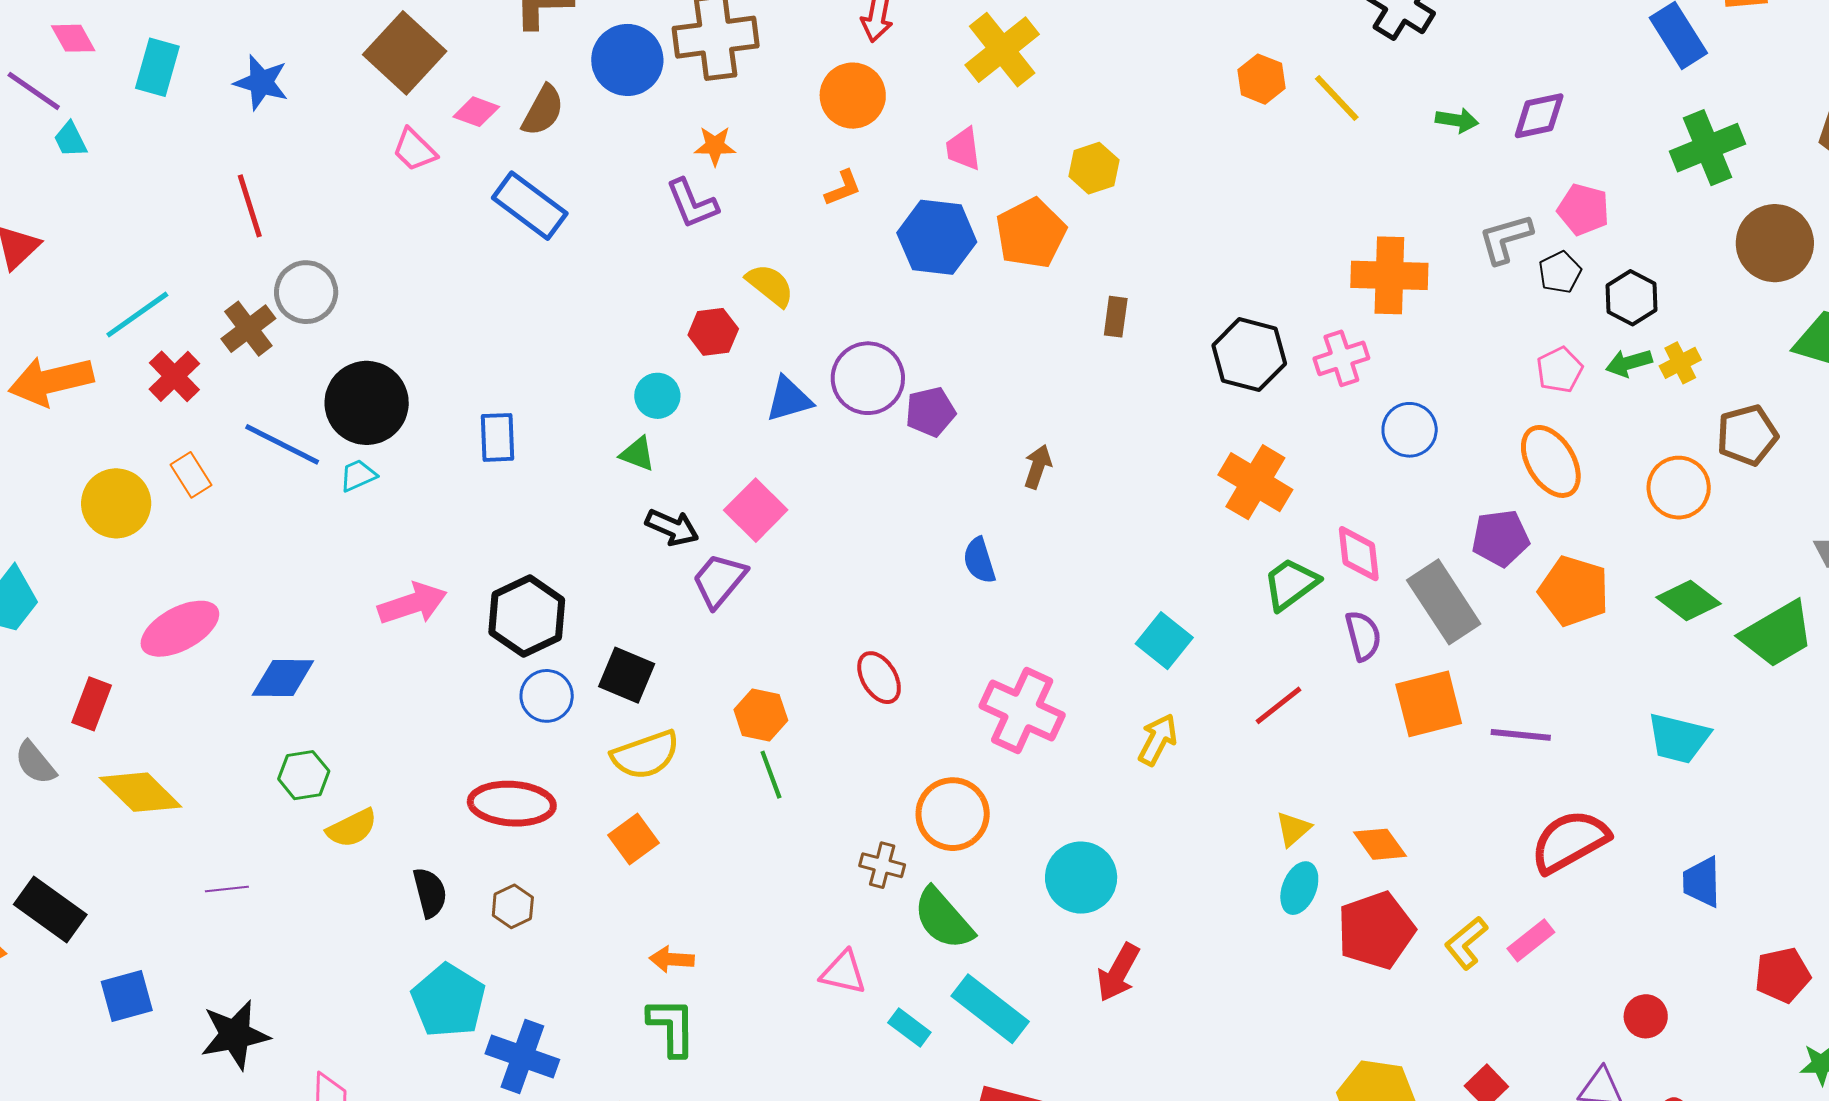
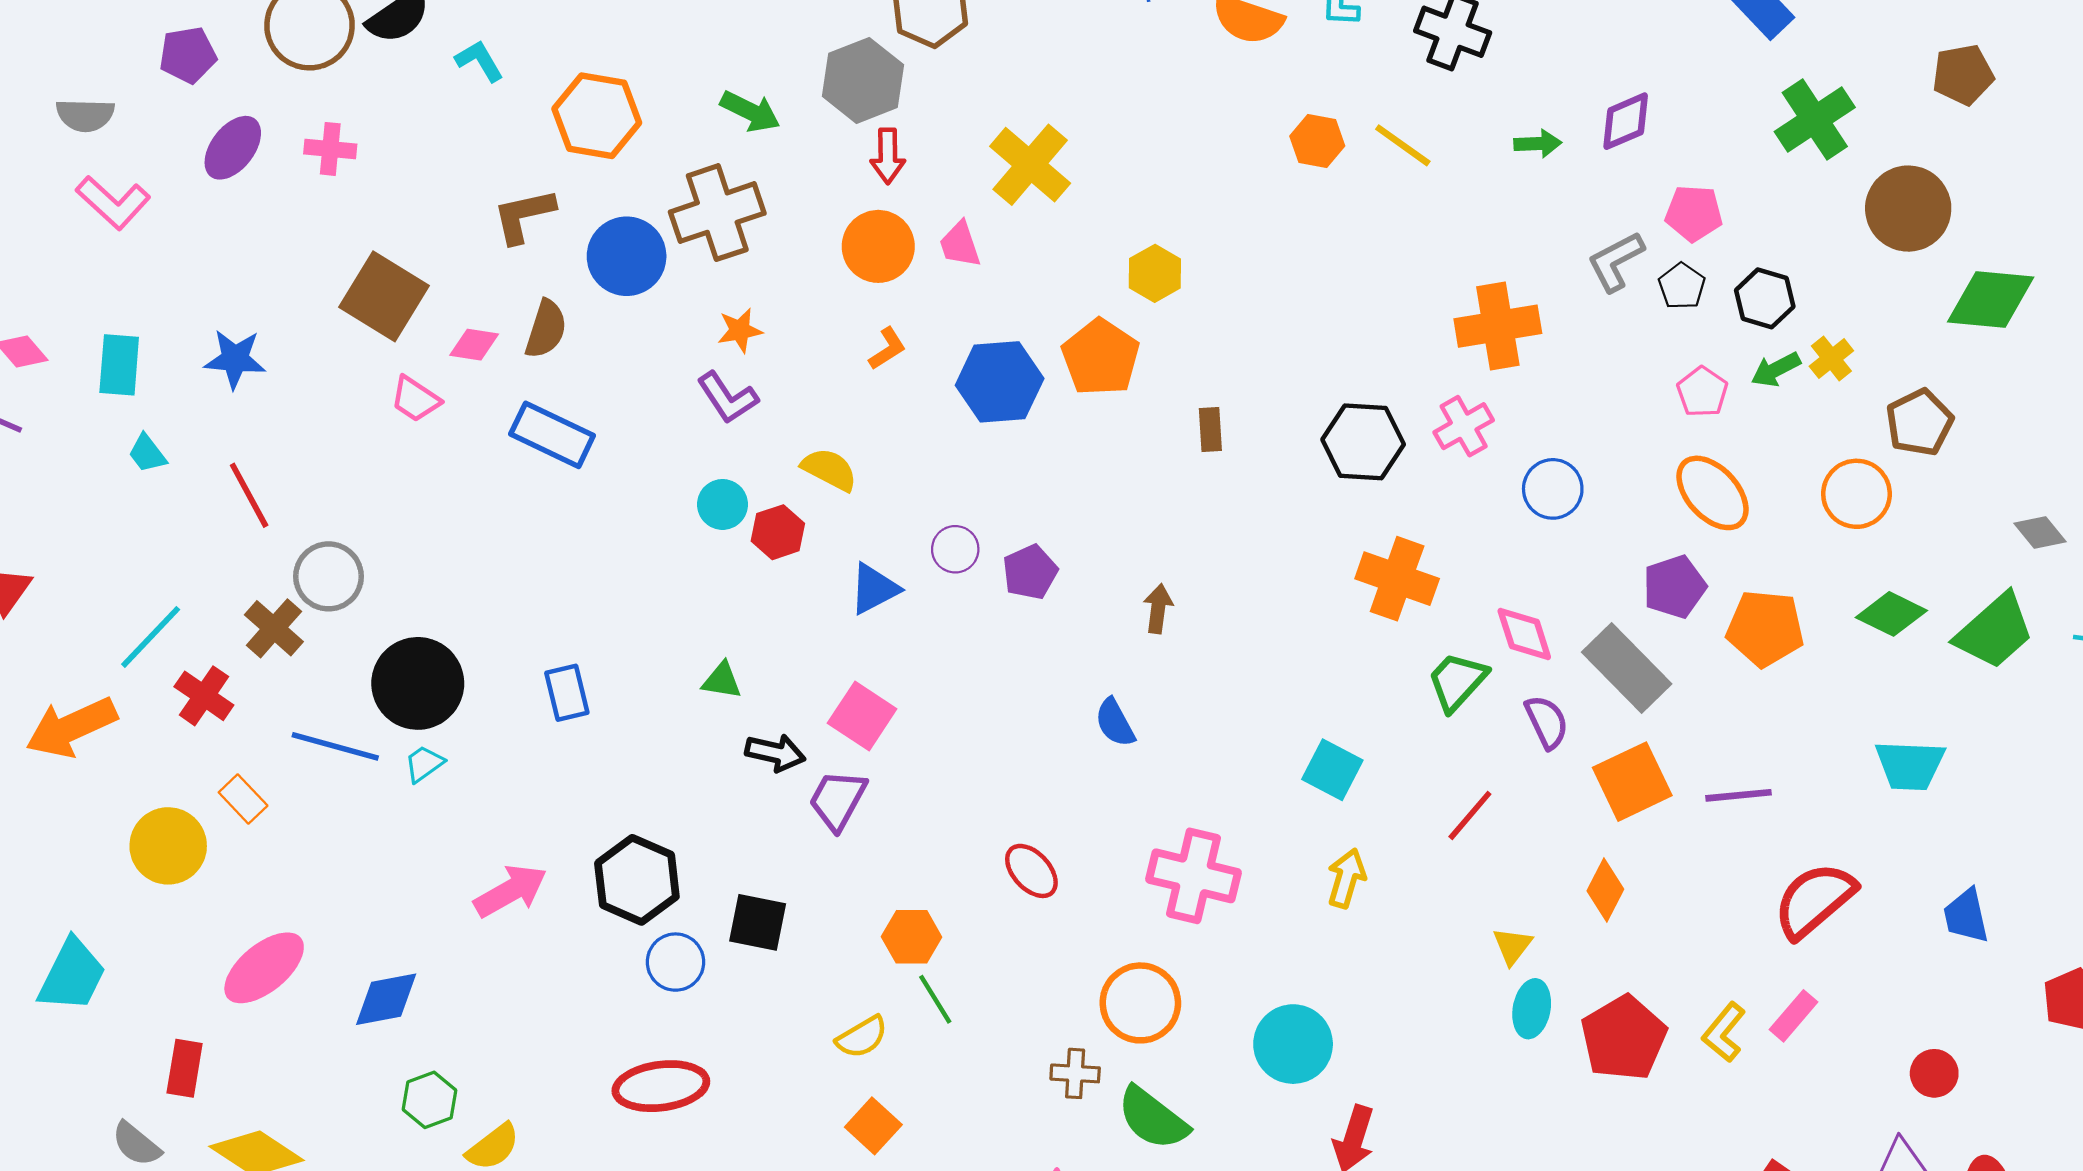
cyan trapezoid: (70, 140) -> (147, 453), moved
pink trapezoid: (963, 149) -> (960, 244), moved
purple circle: (868, 378) -> (955, 549), size x0.6
cyan circle: (657, 396) -> (723, 504), moved
yellow semicircle: (645, 755) -> (862, 1037), moved, size x0.7
orange square: (633, 839) -> (873, 1126), moved
orange diamond: (1380, 844) -> (1605, 890), moved, turned 74

